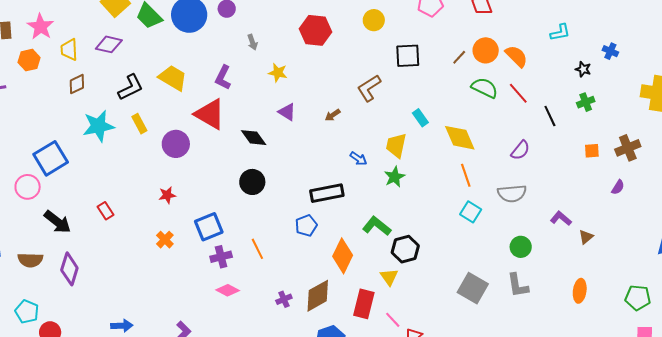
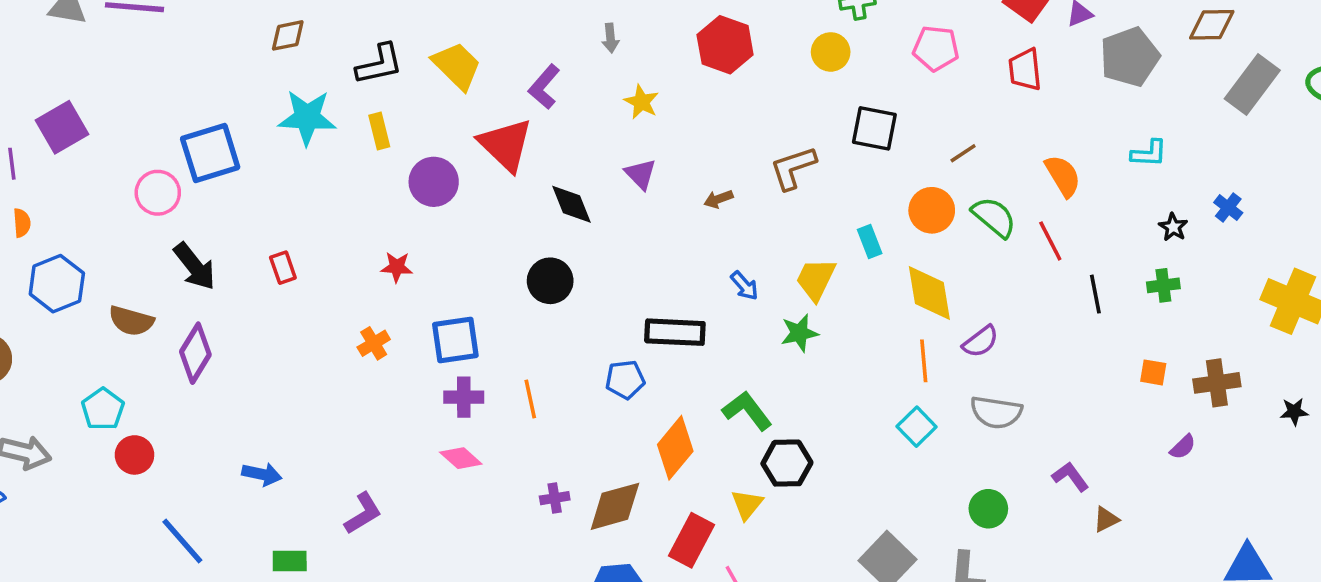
orange circle: (486, 50) -> (932, 210), moved
purple semicircle: (520, 150) -> (981, 342), moved

